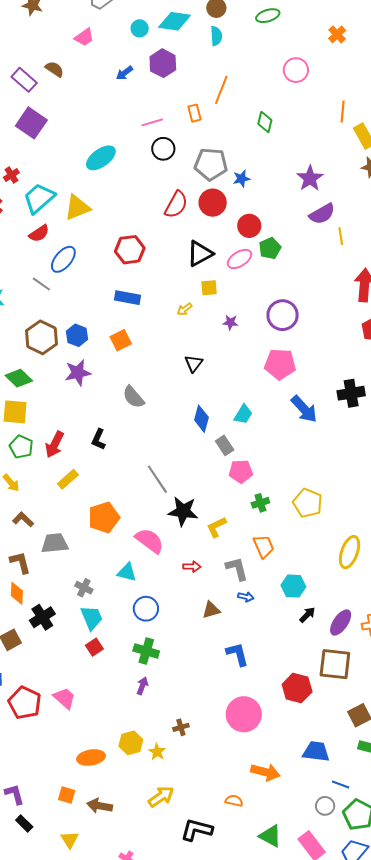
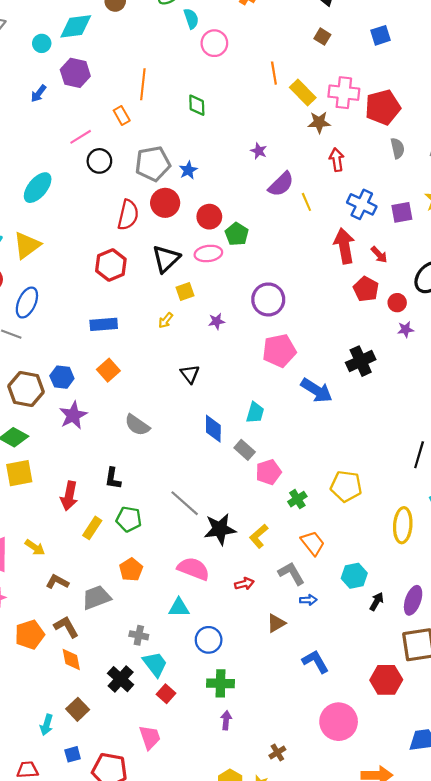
cyan semicircle: (216, 36) -> (191, 19), moved
purple star: (310, 178) -> (259, 151), size x0.6
red hexagon: (130, 250) -> (111, 265), moved
pink ellipse: (239, 259) -> (208, 253), turned 40
green pentagon: (21, 447) -> (129, 519), moved
orange pentagon: (104, 517) -> (131, 570), moved, size x0.7
black cross: (42, 617) -> (121, 679), moved
pink trapezoid: (64, 698) -> (150, 737), moved, turned 45

